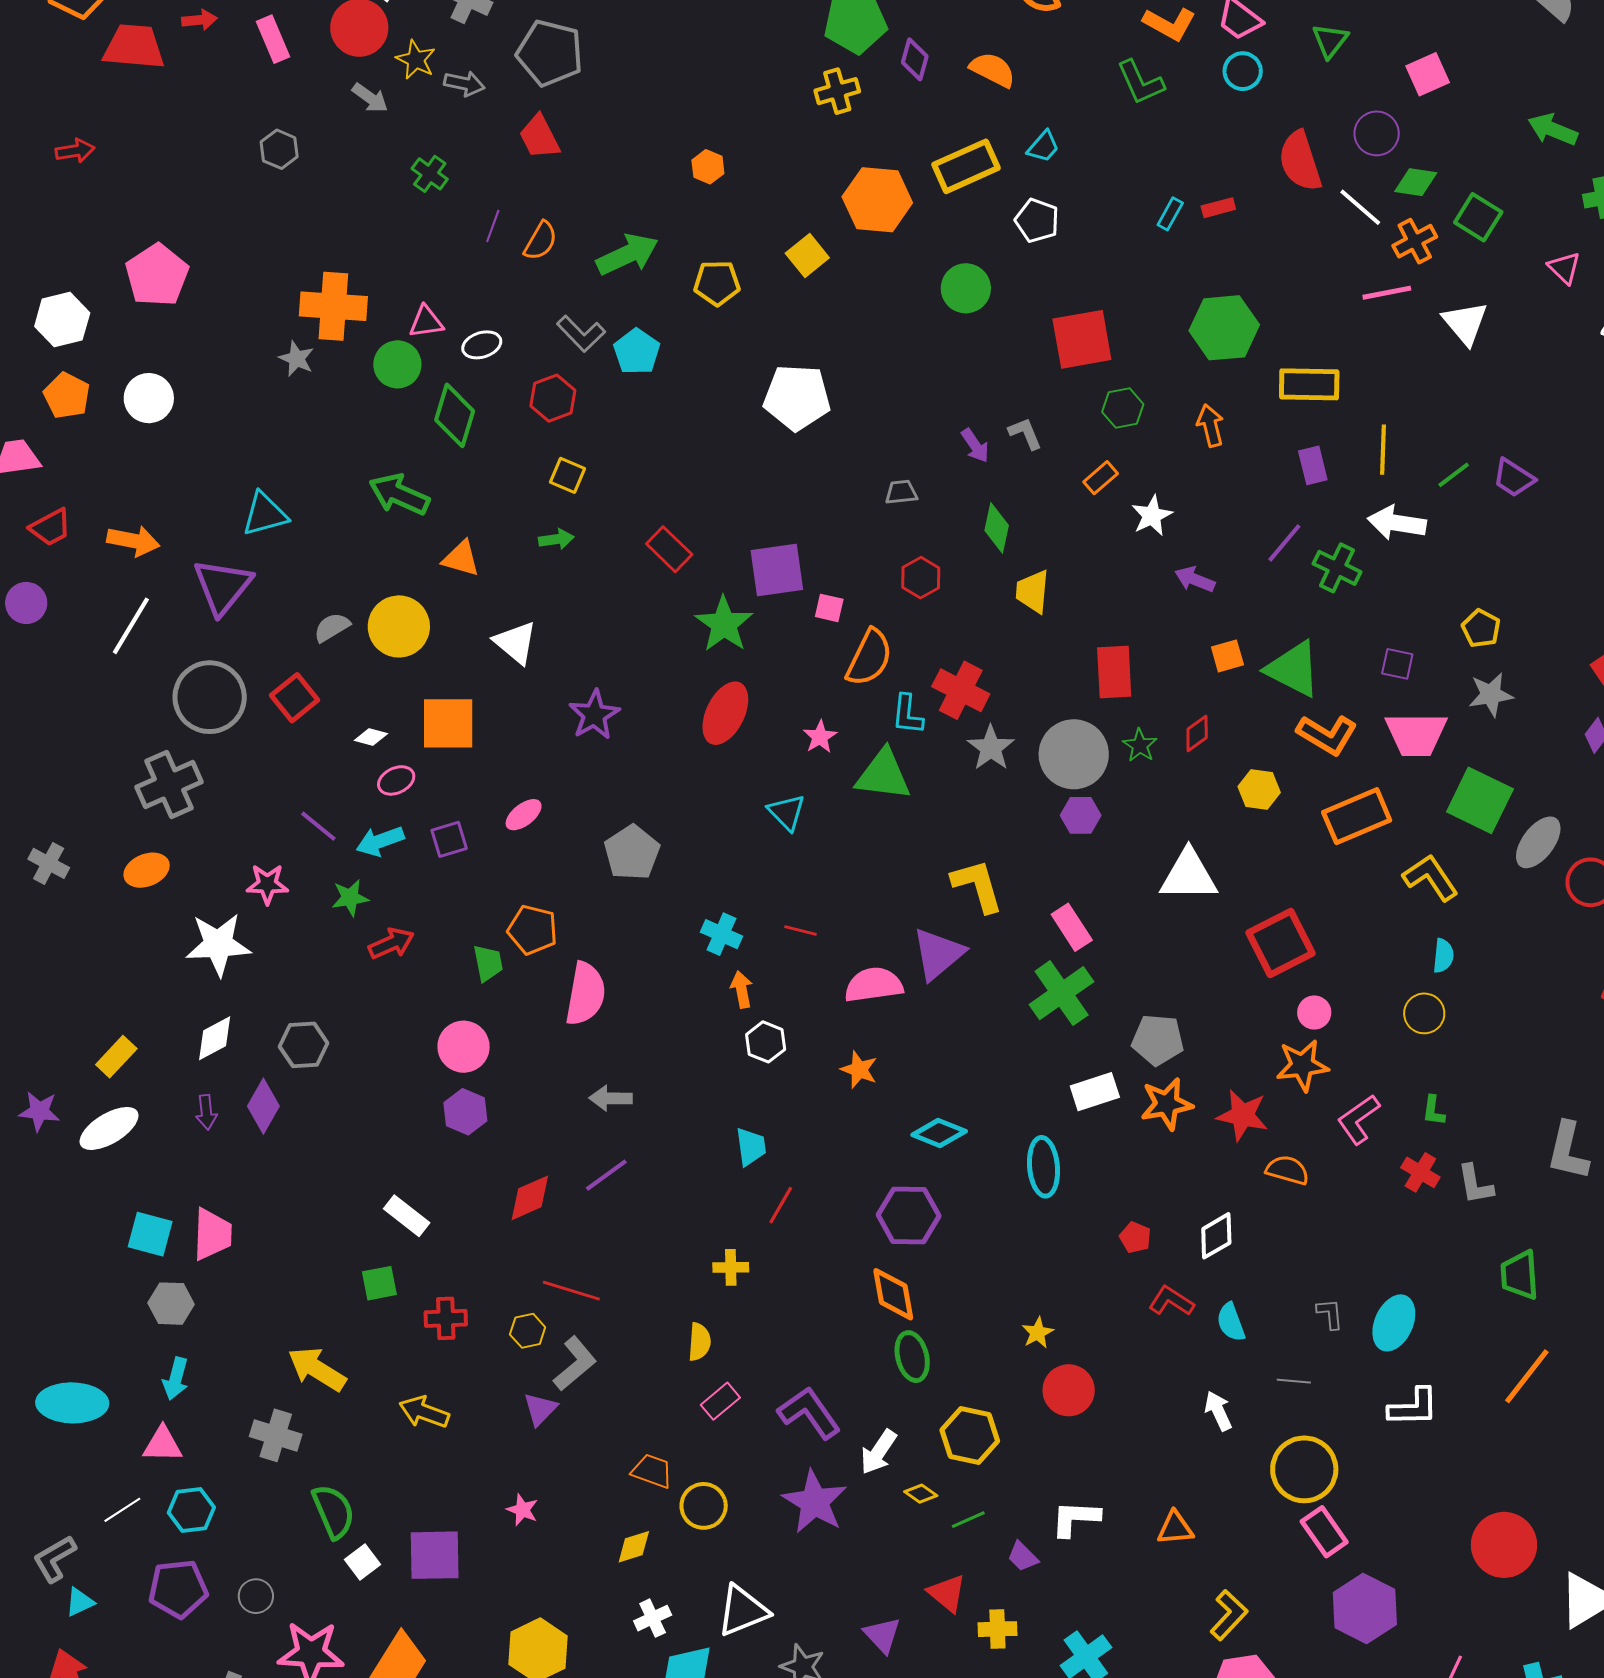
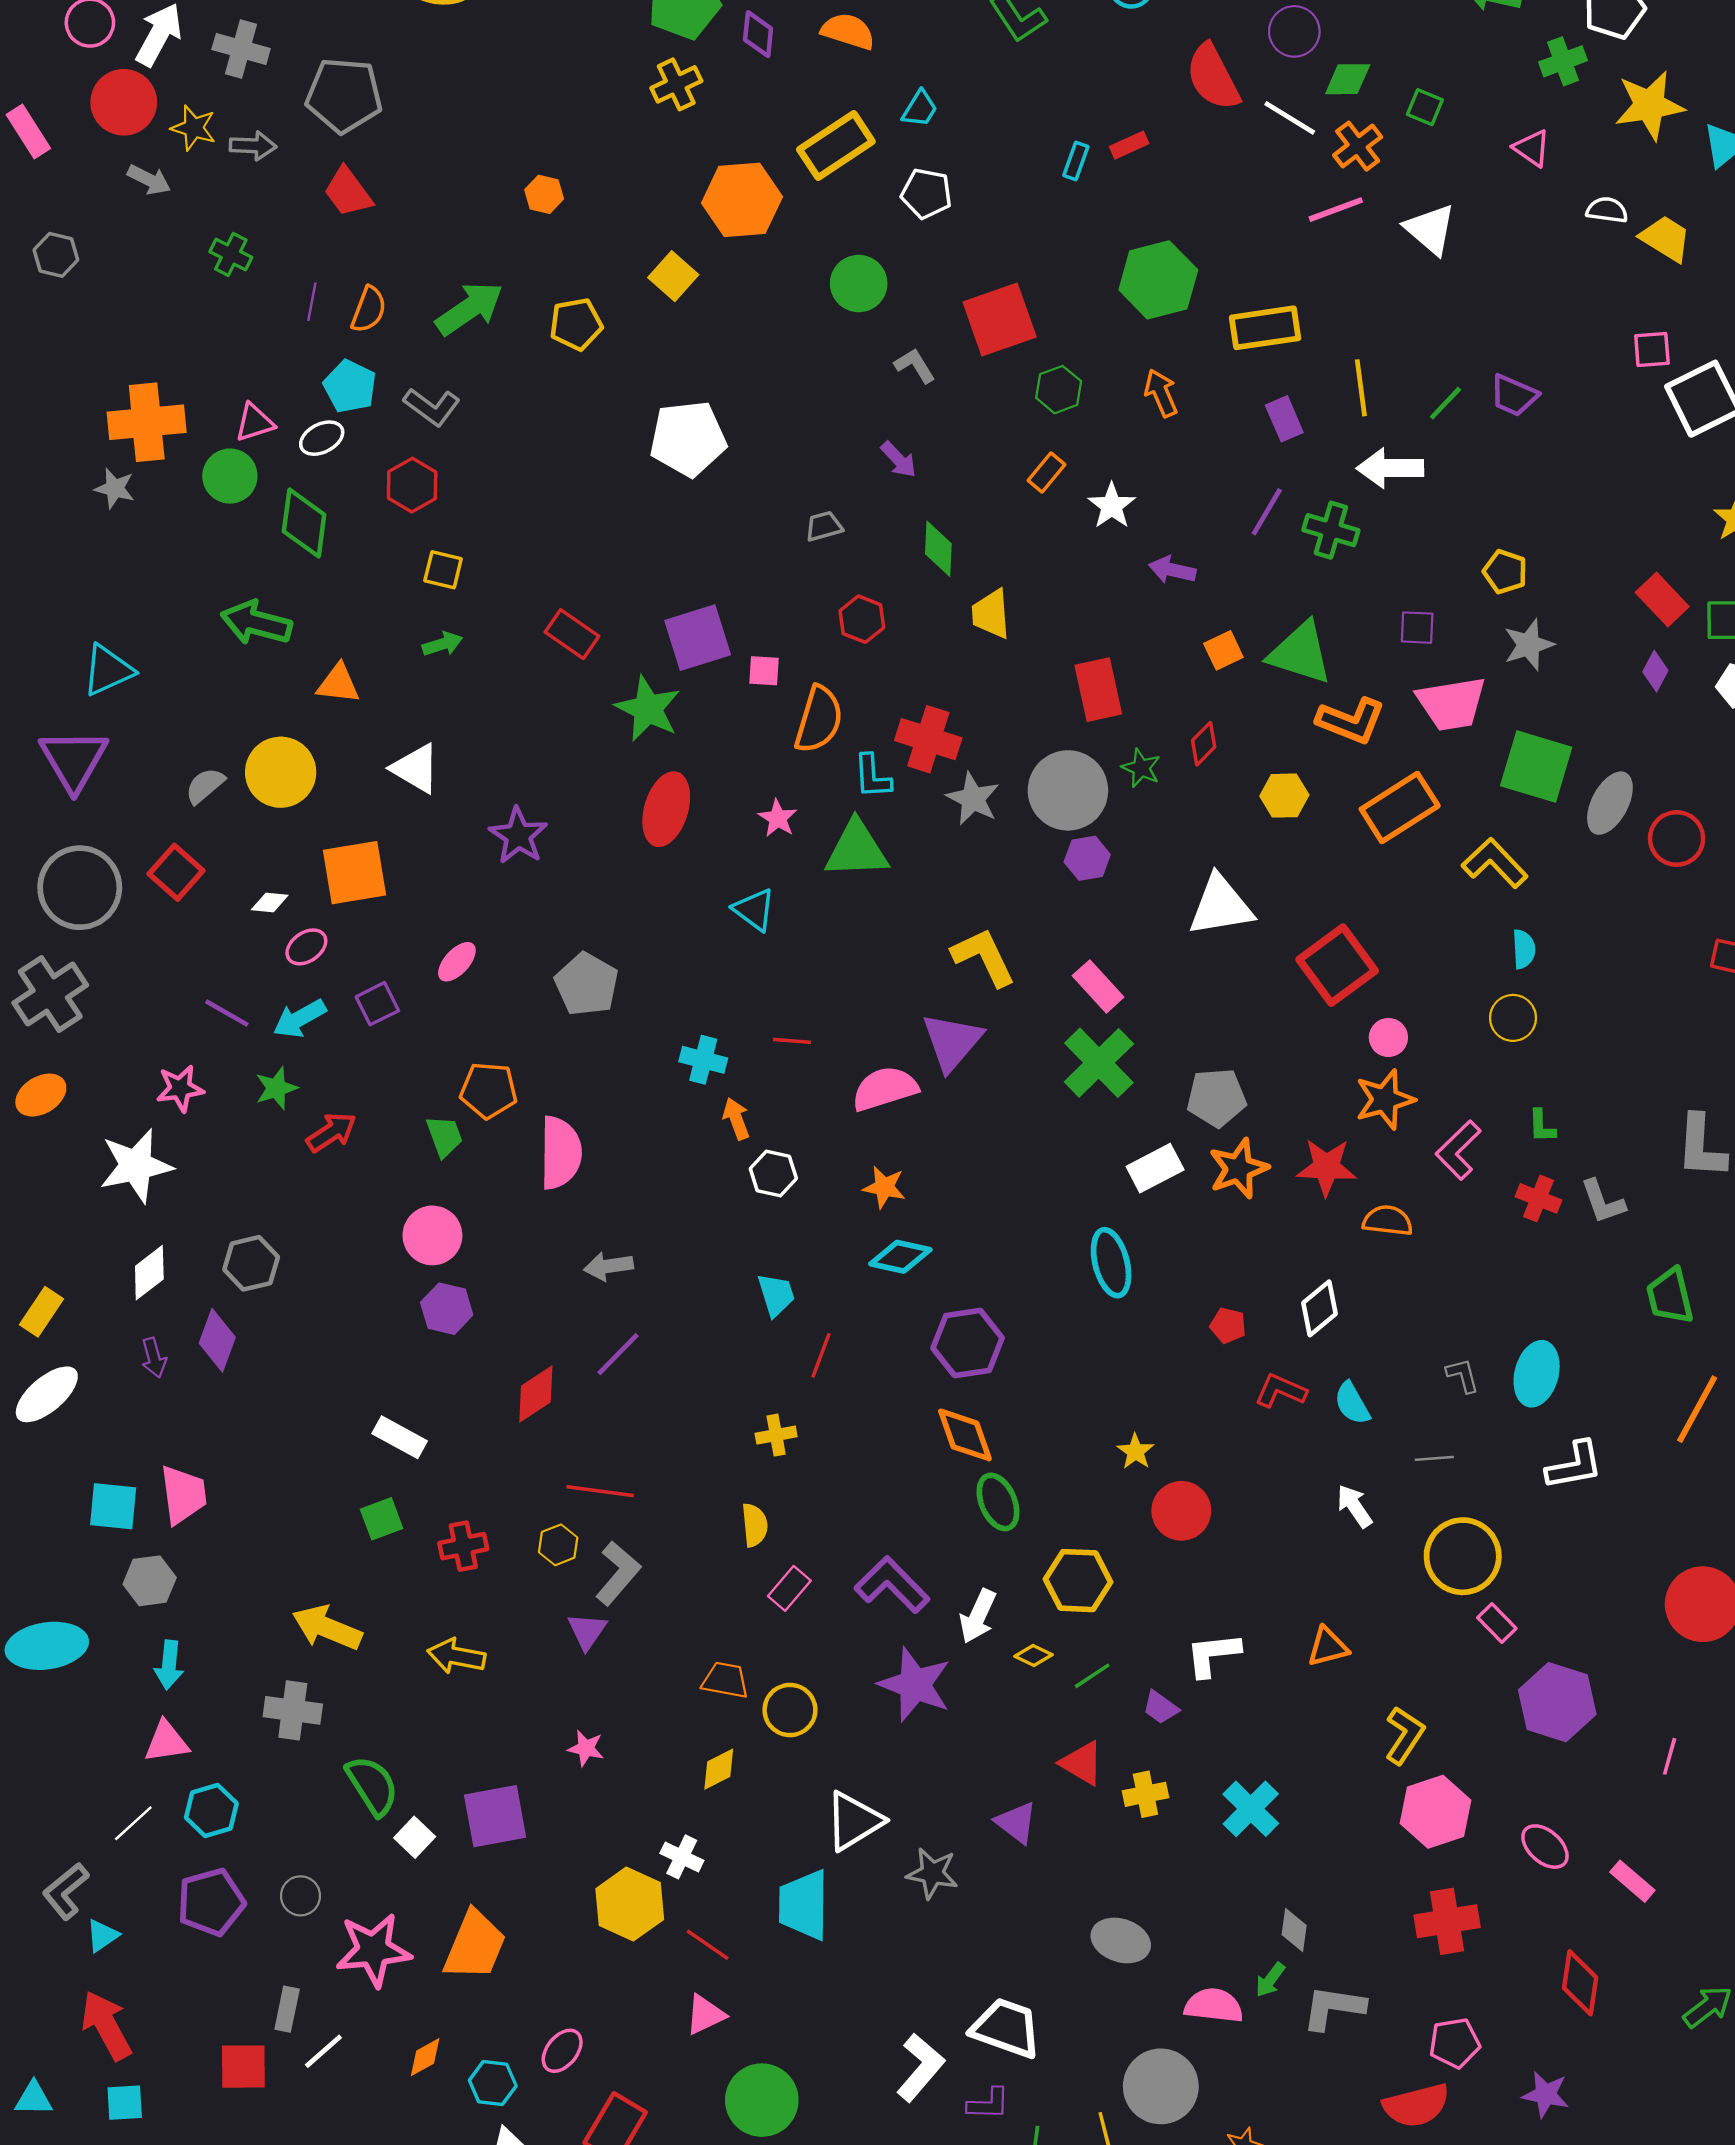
green square: (1478, 217) -> (1425, 107), size x0.7
cyan pentagon: (637, 352) -> (350, 386), moved
gray L-shape: (1025, 433) -> (915, 366), moved
cyan diamond: (939, 1133) -> (900, 1257), moved
cyan ellipse: (72, 1403) -> (47, 1646), moved
pink rectangle: (1324, 1532) -> (1497, 1623), size x0.7
white cross: (653, 1618) -> (682, 1857), moved, turned -30

